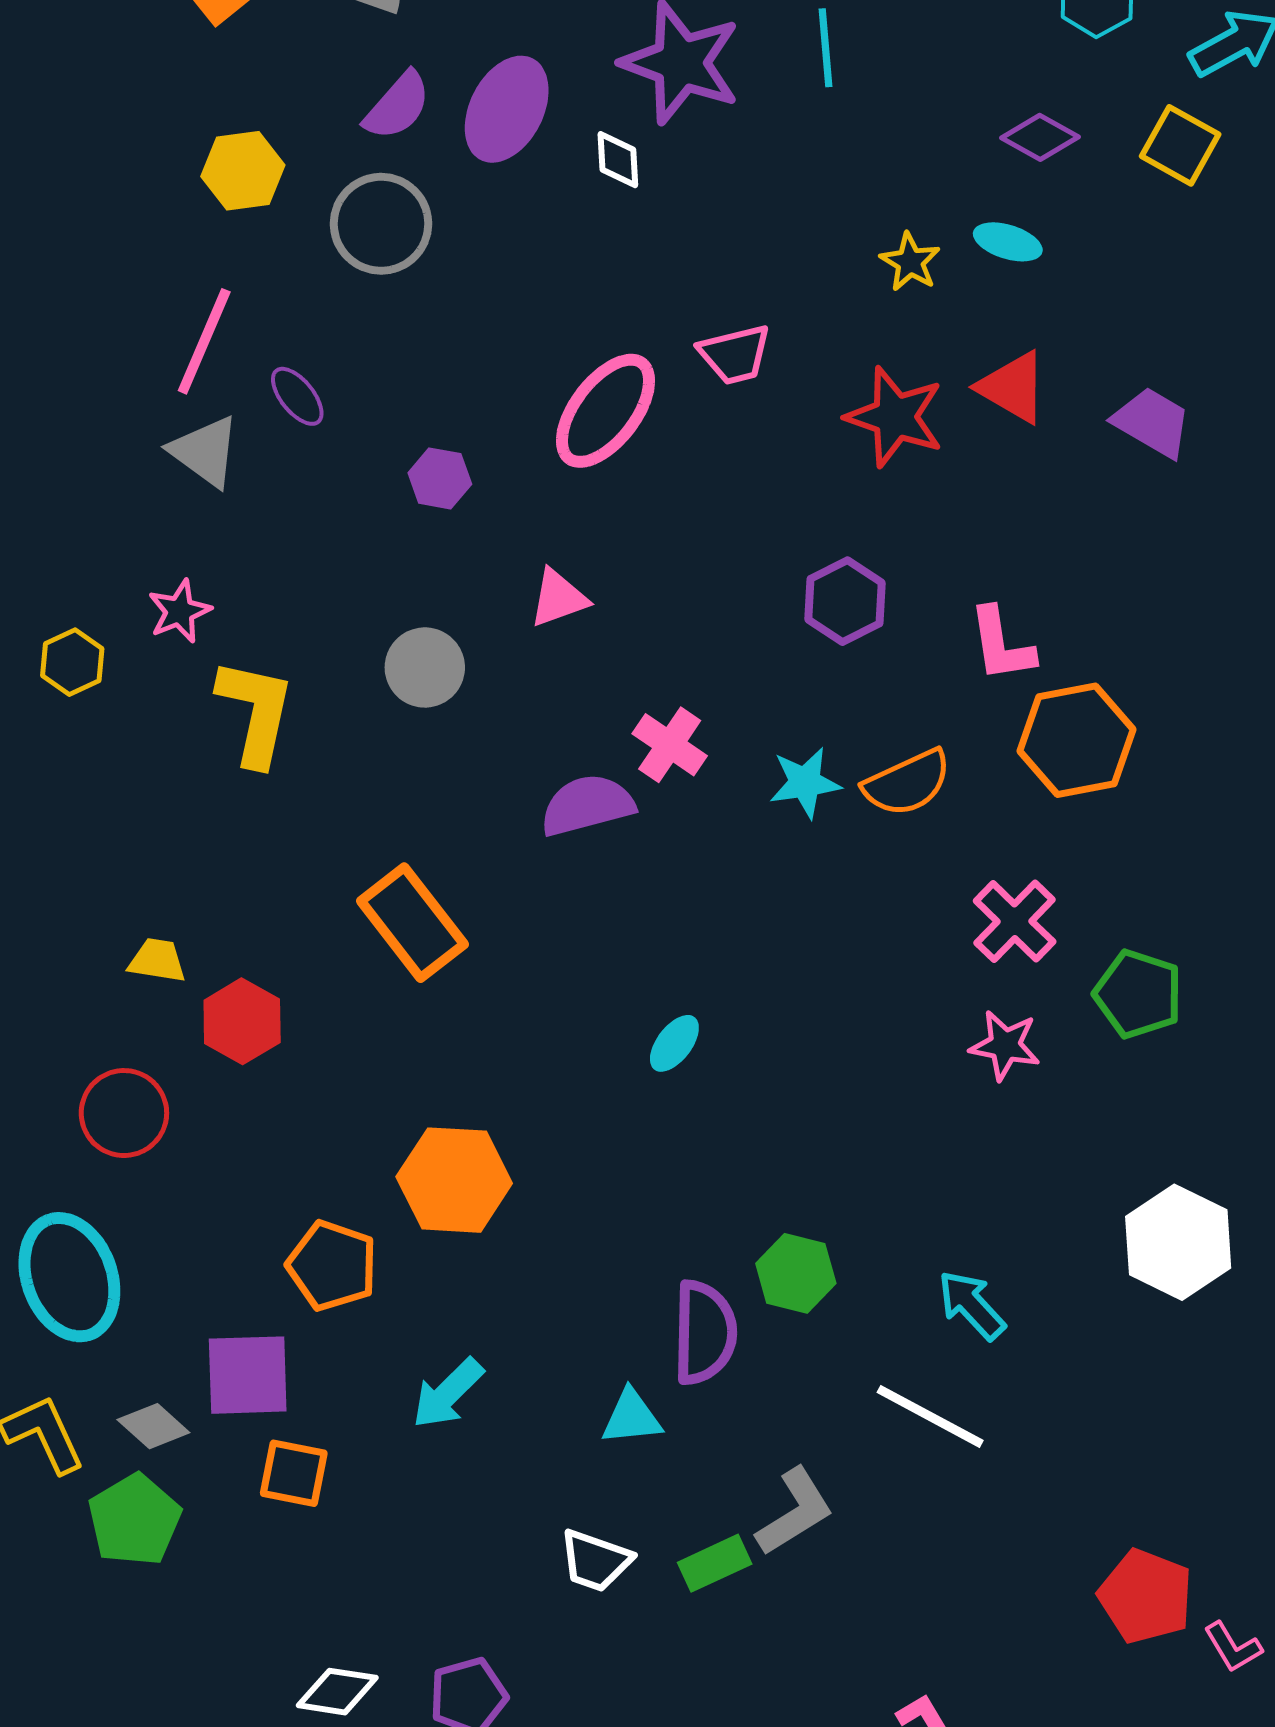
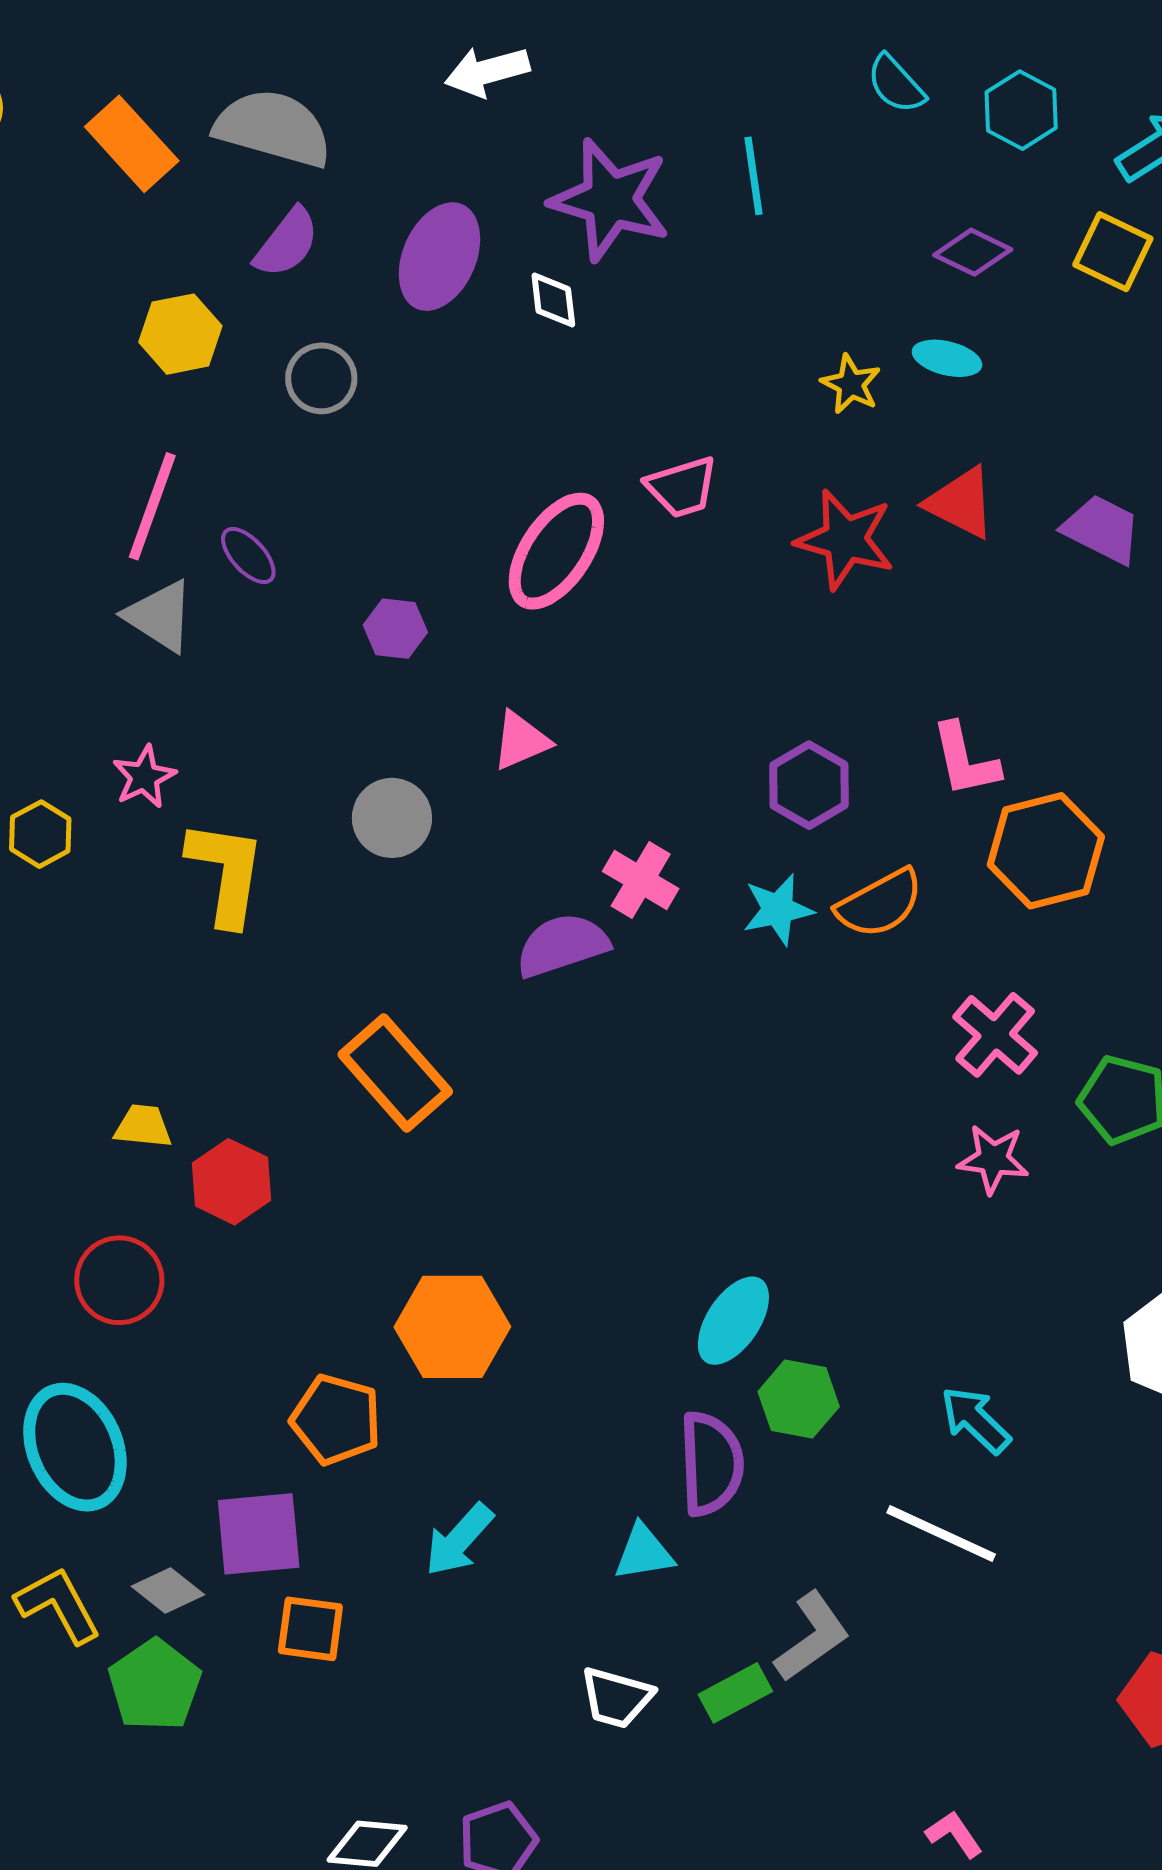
purple semicircle: (398, 106) -> (287, 243), moved
gray circle: (381, 224) -> (321, 378), size x0.7
purple hexagon: (845, 601) -> (809, 785), moved
cyan ellipse: (674, 1043) -> (733, 1321), moved, size x1.5

